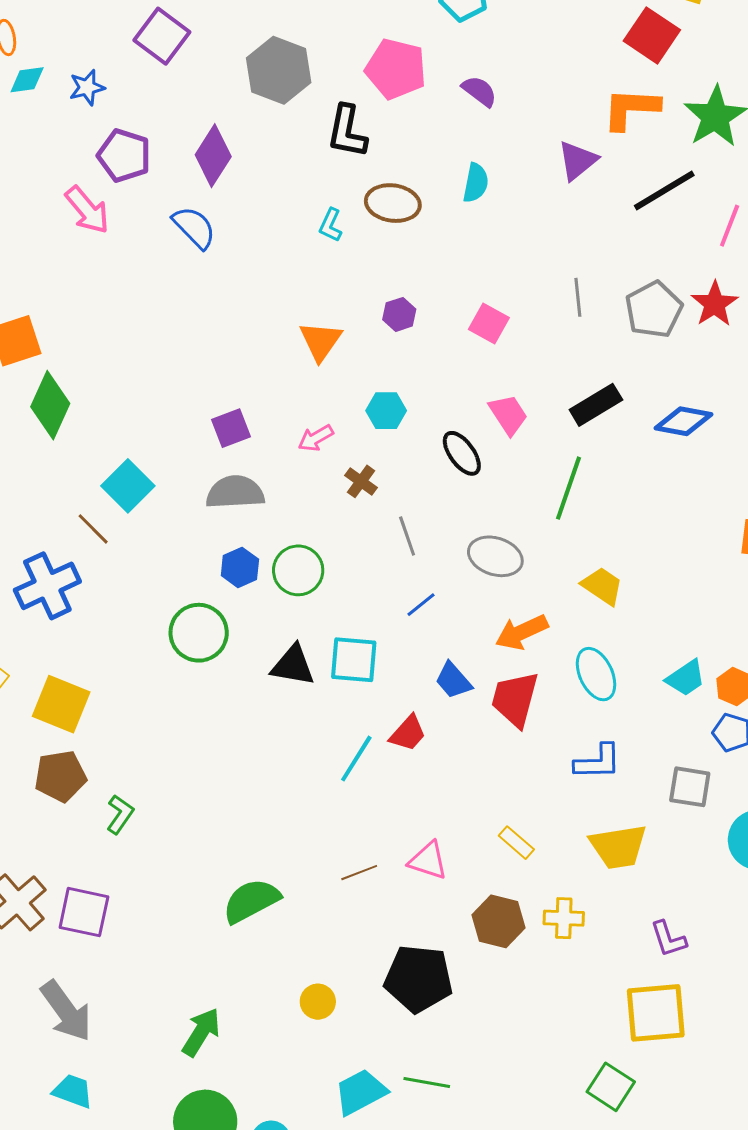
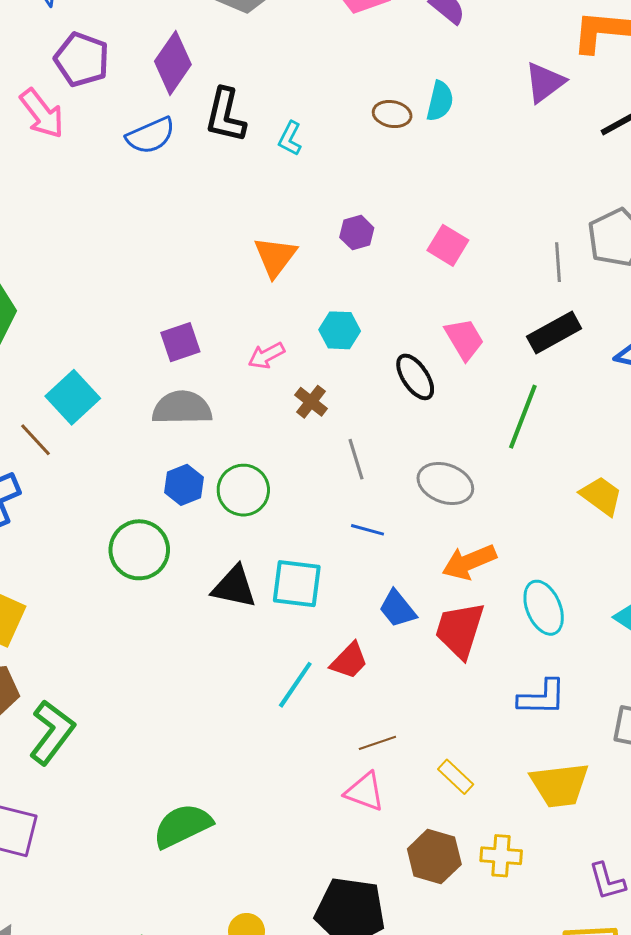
black L-shape: (347, 131) -> (225, 115), moved
brown ellipse: (393, 203) -> (392, 114), moved, size x0.7
blue semicircle: (194, 227) -> (151, 136), turned 108
gray line: (578, 297) -> (558, 262), moved
yellow trapezoid: (602, 586) -> (601, 496), moved
blue line: (421, 605) -> (368, 530), turned 52
green L-shape: (120, 814) -> (52, 732), size x1.6
brown line: (359, 873) -> (377, 743), moved

